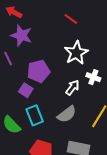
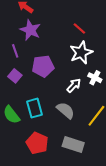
red line: (71, 19) -> (79, 29), moved
purple square: (26, 90) -> (15, 76), moved
gray semicircle: (67, 114) -> (66, 110), turned -108

